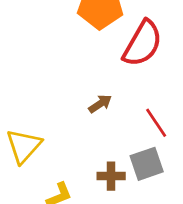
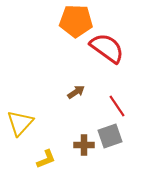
red semicircle: (143, 44) -> (107, 48), turned -84

